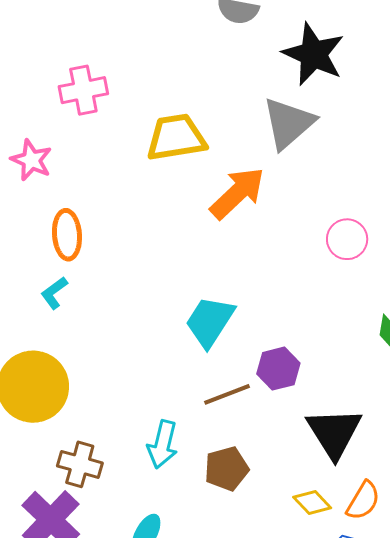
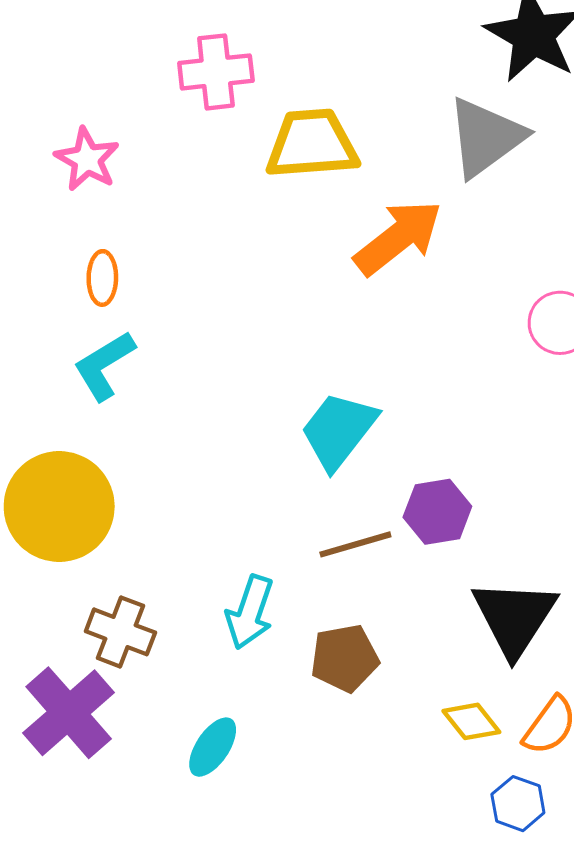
pink cross: (83, 90) -> (216, 72), moved
orange ellipse: (67, 235) -> (102, 278), moved, size x0.7
cyan L-shape: (54, 293) -> (104, 366), size x1.4

